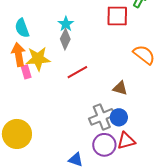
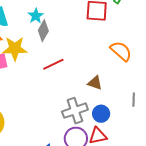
cyan star: (66, 24) -> (36, 16), moved
blue circle: (119, 117) -> (101, 114), moved

